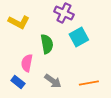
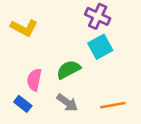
purple cross: (64, 13) -> (98, 16), moved
green semicircle: (47, 44) -> (68, 70), moved, turned -108

